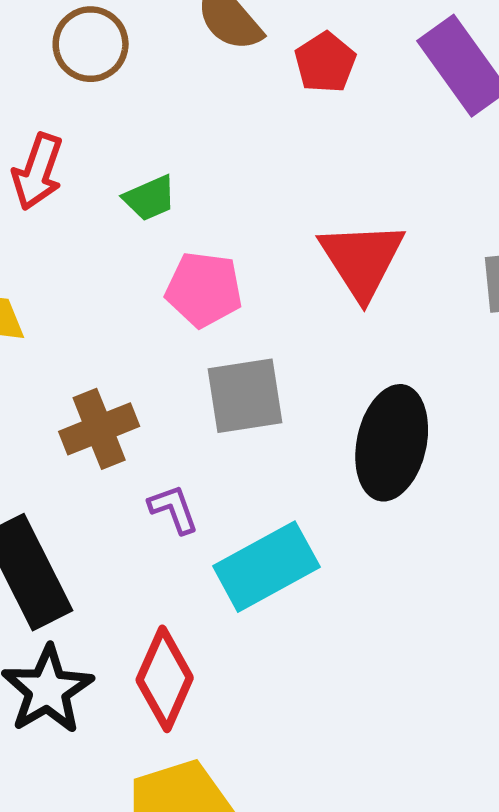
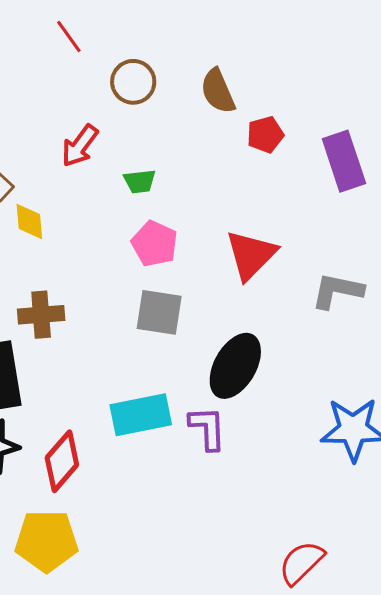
brown cross: (99, 429) -> (41, 315), moved
purple L-shape: (173, 509) -> (208, 428), moved, size x1.4

